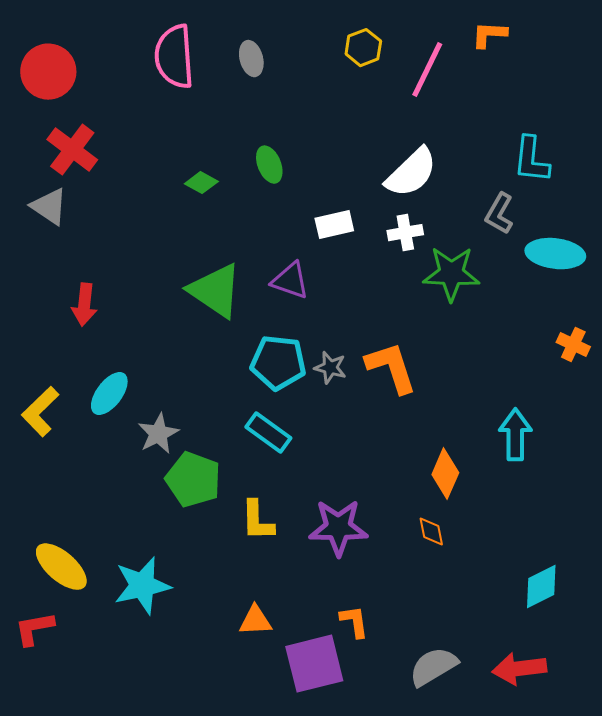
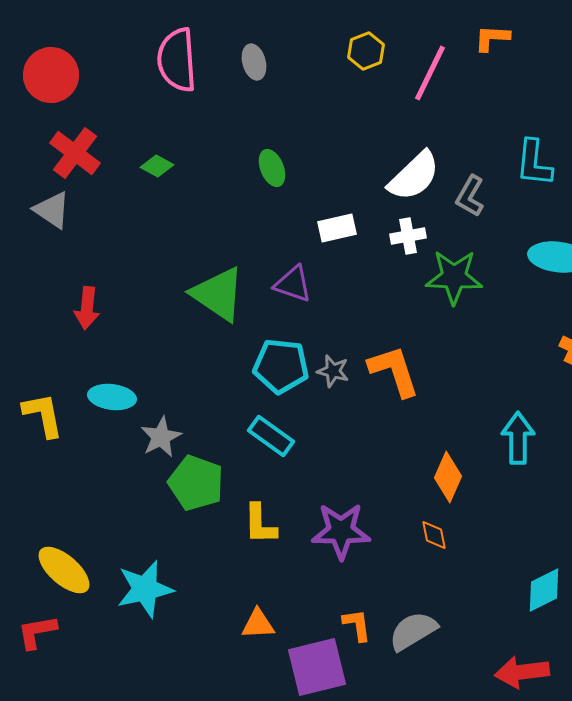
green diamond: (201, 183) -> (157, 166), moved
gray L-shape: (499, 214) -> (470, 196), moved
cyan ellipse: (109, 394) -> (112, 397), turned 60
yellow L-shape: (40, 412) -> (43, 415), turned 123
gray semicircle: (433, 667) -> (413, 631), moved

